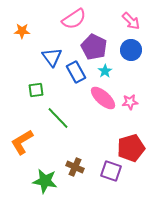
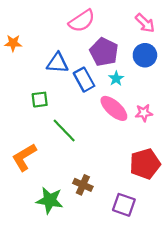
orange star: (22, 31) -> (13, 43), moved
blue triangle: (52, 57) -> (57, 63), turned -50
purple square: (111, 171) -> (124, 205), moved

